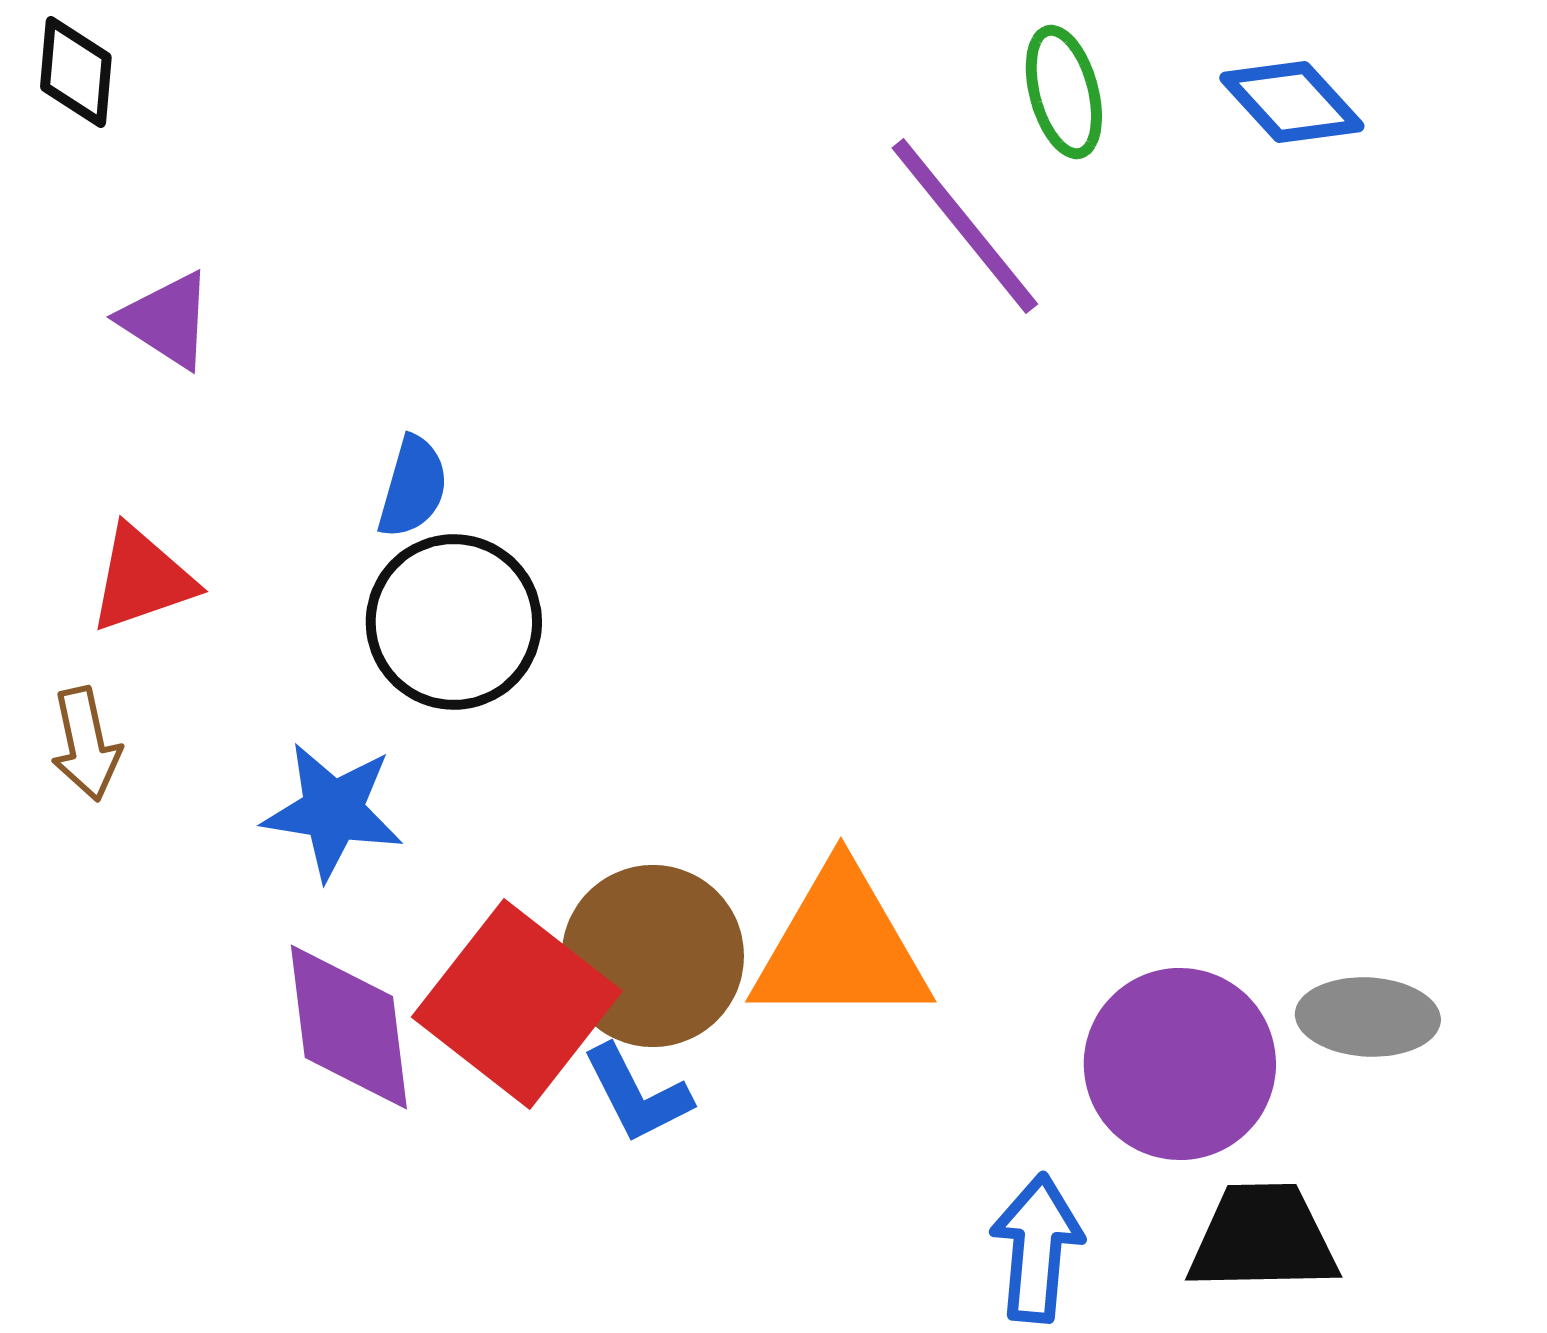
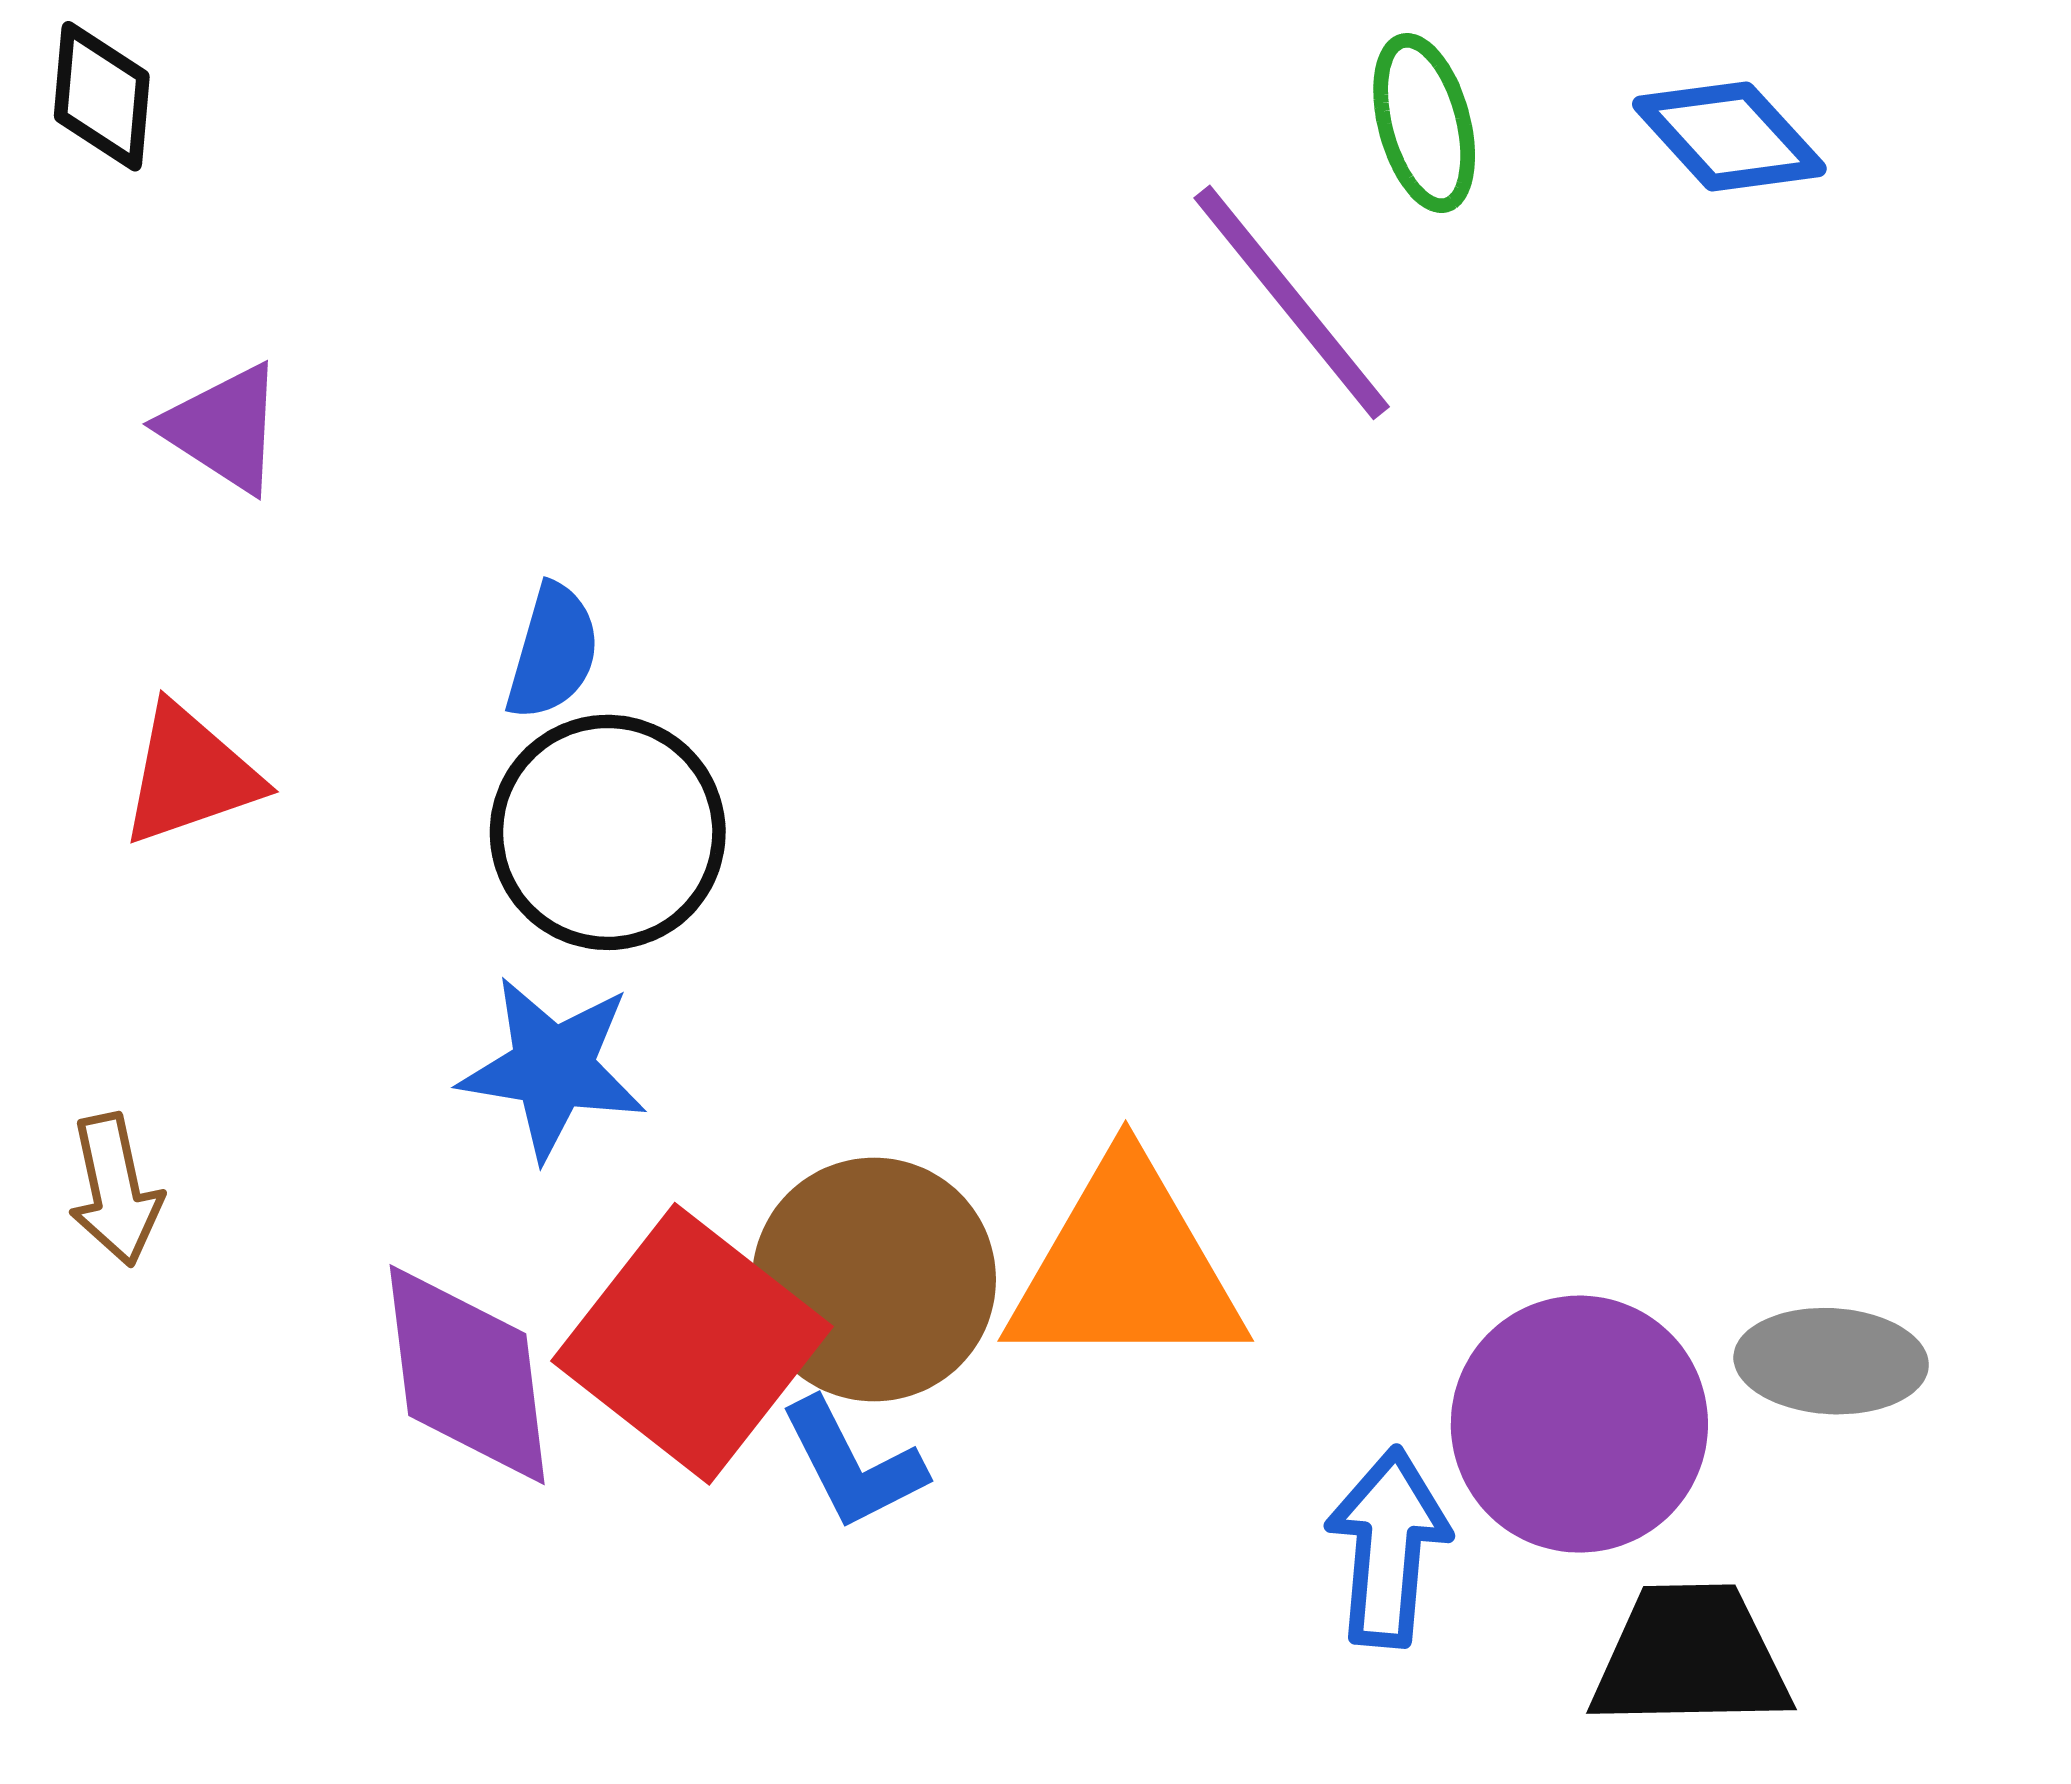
brown arrow: (86, 744) -> (115, 1190), moved
blue star: (333, 811) -> (553, 1068), moved
blue arrow: (1037, 1248) -> (1388, 1547), moved

